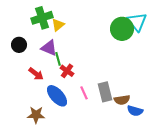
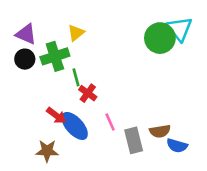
green cross: (42, 18) -> (55, 56), moved
purple triangle: (49, 48) -> (26, 34), moved
red arrow: (36, 74) -> (56, 115), moved
gray rectangle: (105, 92) -> (134, 140), moved

